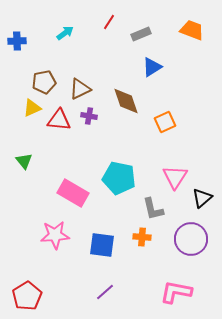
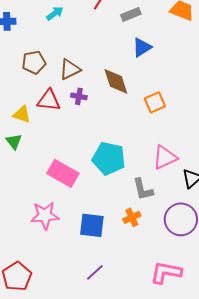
yellow triangle: (32, 108) -> (22, 114), moved, turned 42
pink triangle: (175, 177) -> (165, 157), turned 32
orange cross: (142, 237) -> (132, 217), turned -30

